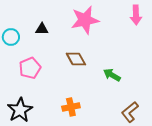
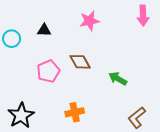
pink star: (85, 20) -> (89, 21), size x0.7
pink pentagon: (30, 68) -> (48, 71), moved

